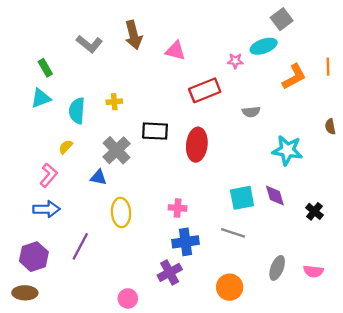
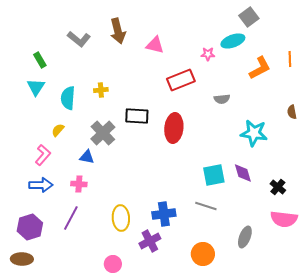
cyan triangle: (41, 98) -> (36, 87), turned -36
pink cross: (178, 208) -> (79, 184), moved
yellow ellipse: (121, 212) -> (121, 218), moved
pink semicircle: (313, 271) -> (284, 219), moved, size x1.5

